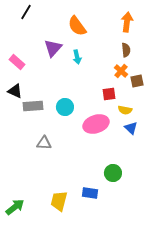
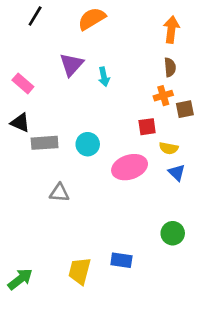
orange semicircle: (77, 26) -> (92, 19), moved, turned 95
orange cross: (121, 71) -> (163, 96), turned 32
green circle: (113, 173) -> (173, 233), moved

